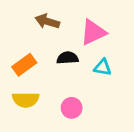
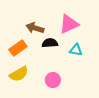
brown arrow: (47, 21) -> (35, 28), moved
yellow semicircle: (26, 100) -> (19, 74), turned -30

